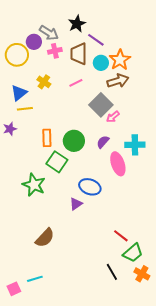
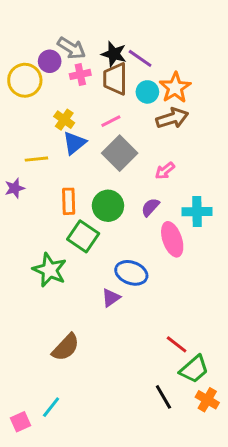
black star: (77, 24) -> (114, 54), moved, turned -30
blue triangle: (19, 93) -> (74, 143), moved
gray square: (101, 105) -> (120, 153), moved
cyan line: (35, 279) -> (51, 407), turned -35

